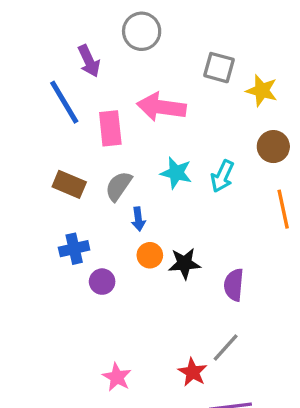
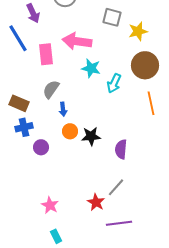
yellow star: (262, 91) -> (138, 31), turned -30
brown circle: (273, 147) -> (145, 65), size x1.4
cyan star: (176, 173) -> (91, 68), moved
brown rectangle: (69, 184) -> (19, 103), moved

